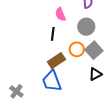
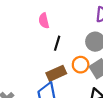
pink semicircle: (60, 14) -> (44, 21), moved

